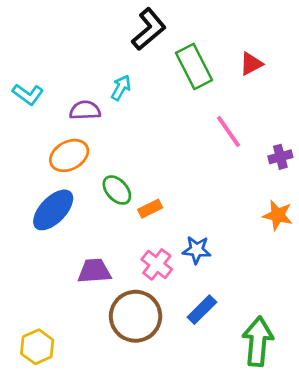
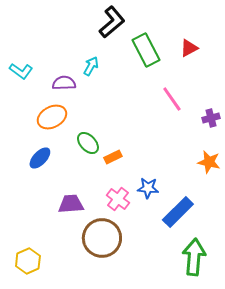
blue ellipse: (53, 210) -> (40, 158), size x0.7
blue rectangle: (202, 310) -> (178, 212), moved, size x1.4

